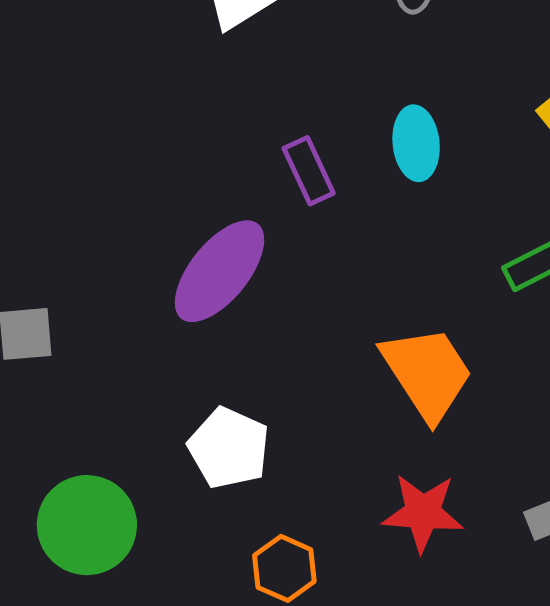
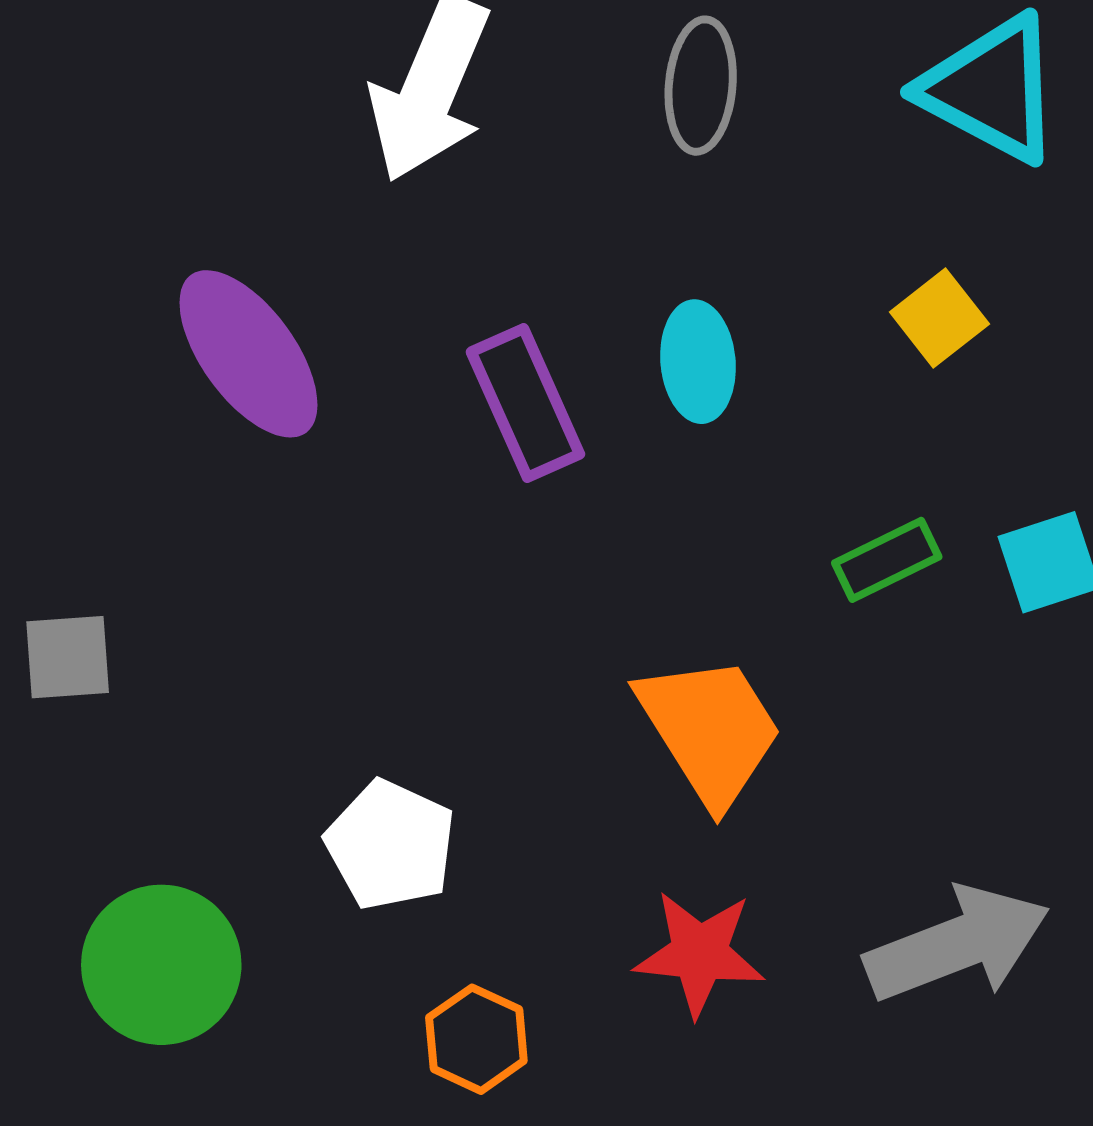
purple rectangle: (309, 171) -> (525, 403), size x1.4
purple ellipse: (220, 271) -> (248, 354), moved, turned -76

